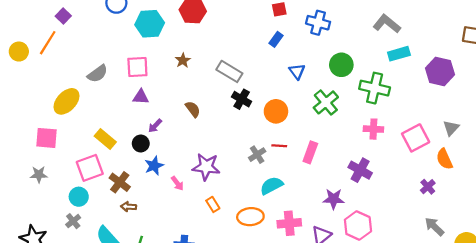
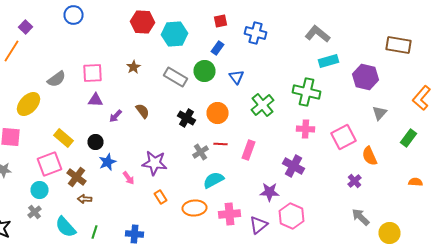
cyan hexagon: (150, 24) -> (174, 34), moved
green circle: (341, 65) -> (204, 71), moved
black cross: (242, 99) -> (186, 118), moved
purple arrow: (155, 126) -> (116, 116), moved
gray triangle: (451, 128) -> (380, 113), moved

